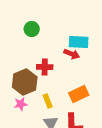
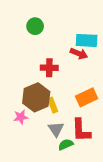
brown hexagon: (25, 82) -> (36, 97), moved
pink star: (21, 104) -> (21, 117), moved

